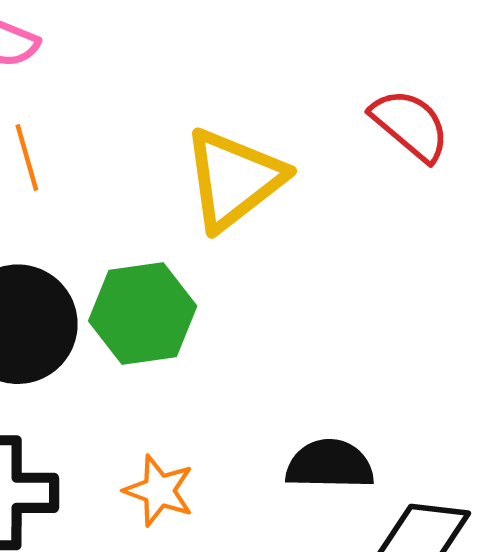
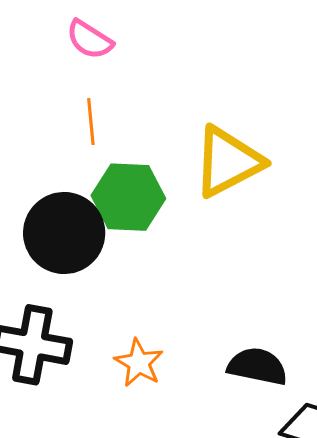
green hexagon: (143, 314) -> (128, 197), moved

